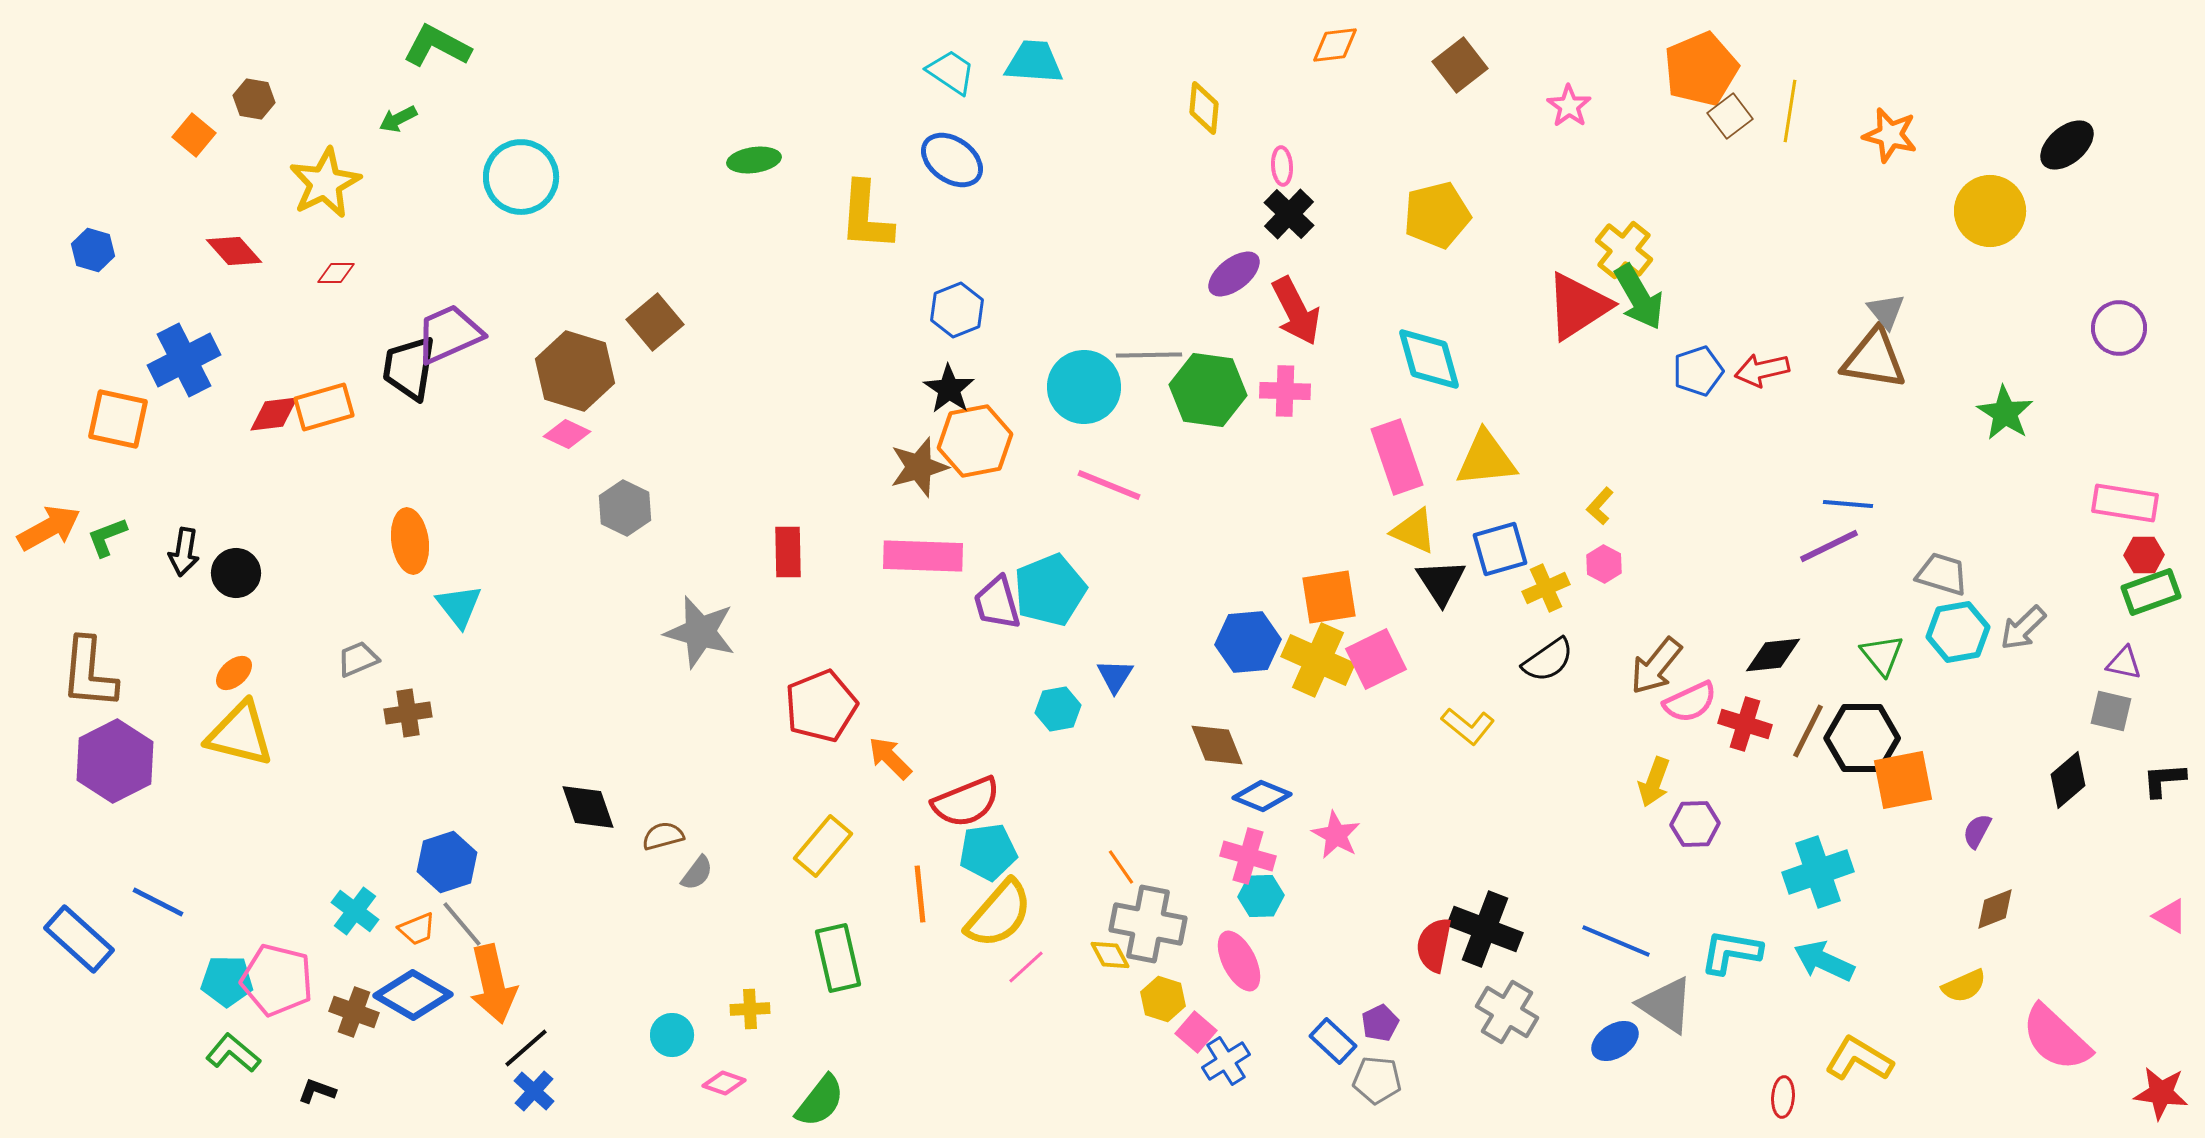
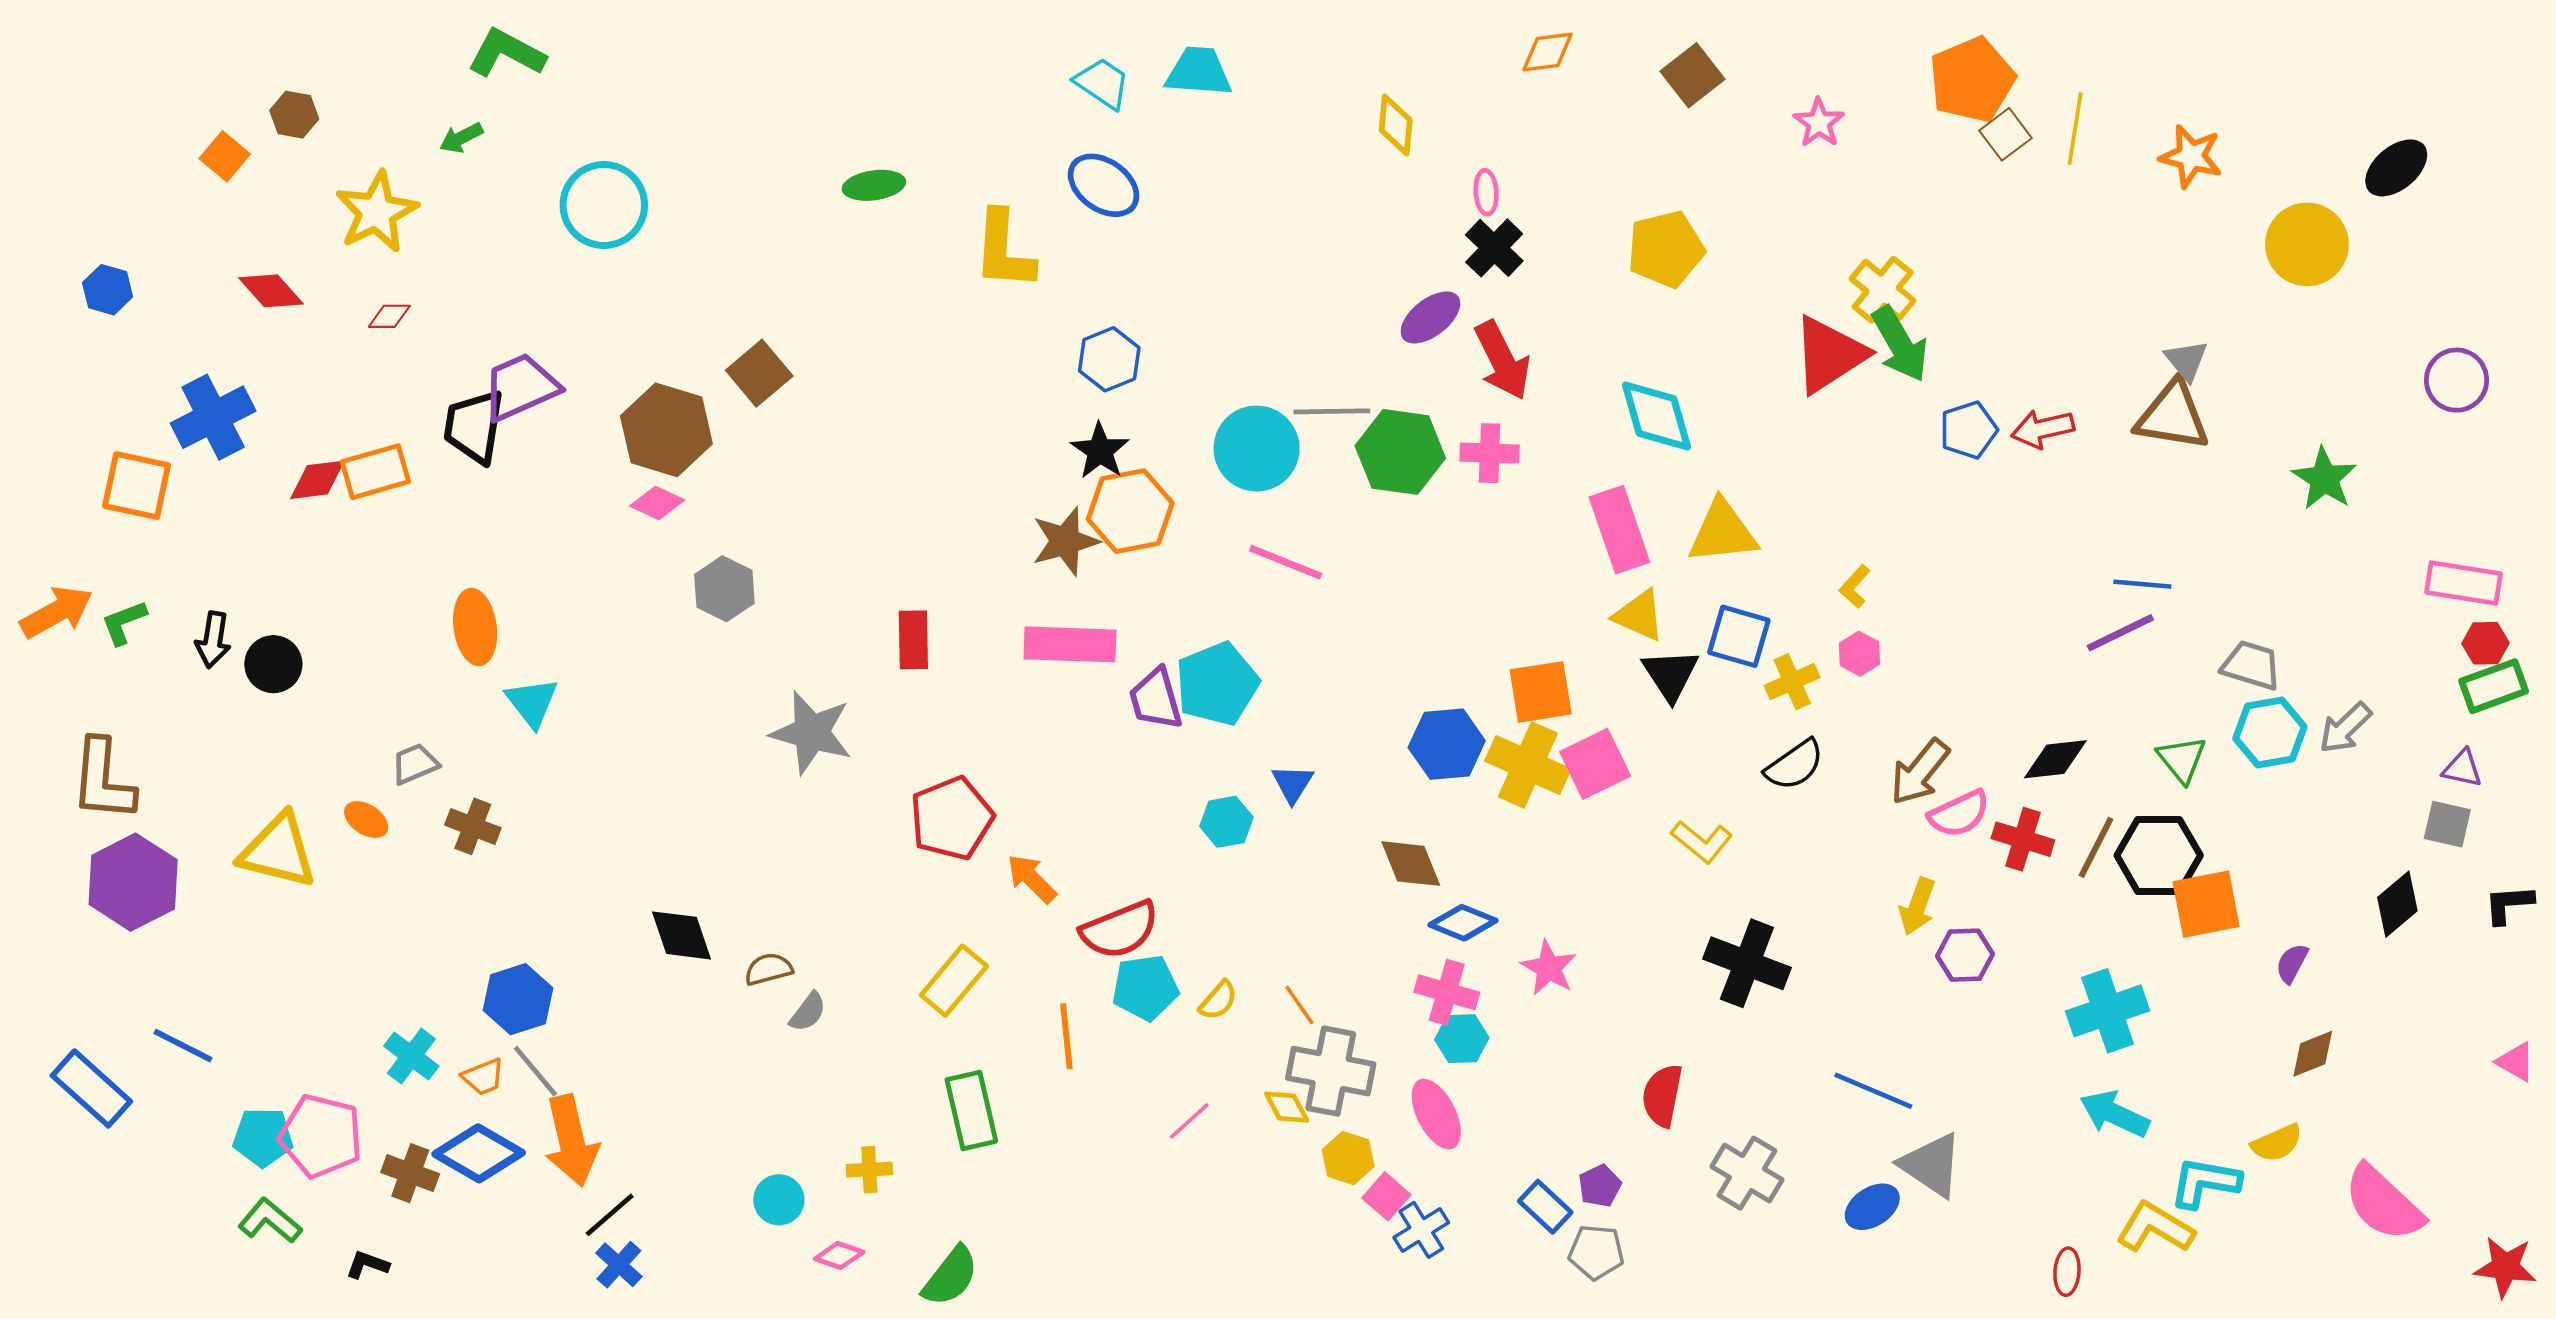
blue square: (1500, 549) -> (1739, 636), turned 32
orange ellipse: (234, 673) -> (366, 819), moved, turned 75
brown cross: (408, 713) -> (473, 826), turned 30
yellow semicircle: (999, 914) -> (1218, 1000), moved, size x0.5
black cross: (1485, 929) -> (1747, 963), moved
cyan L-shape: (1731, 952) -> (2205, 1182), moved

